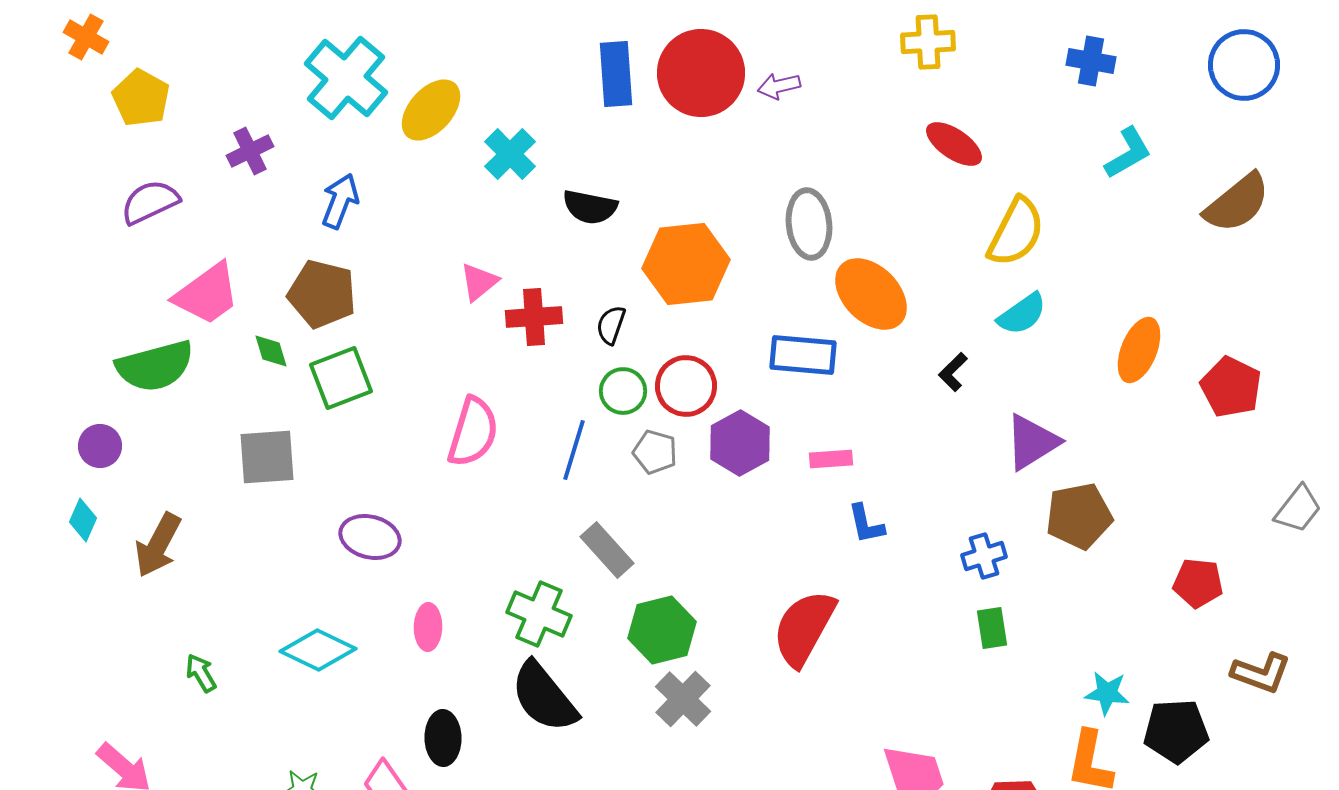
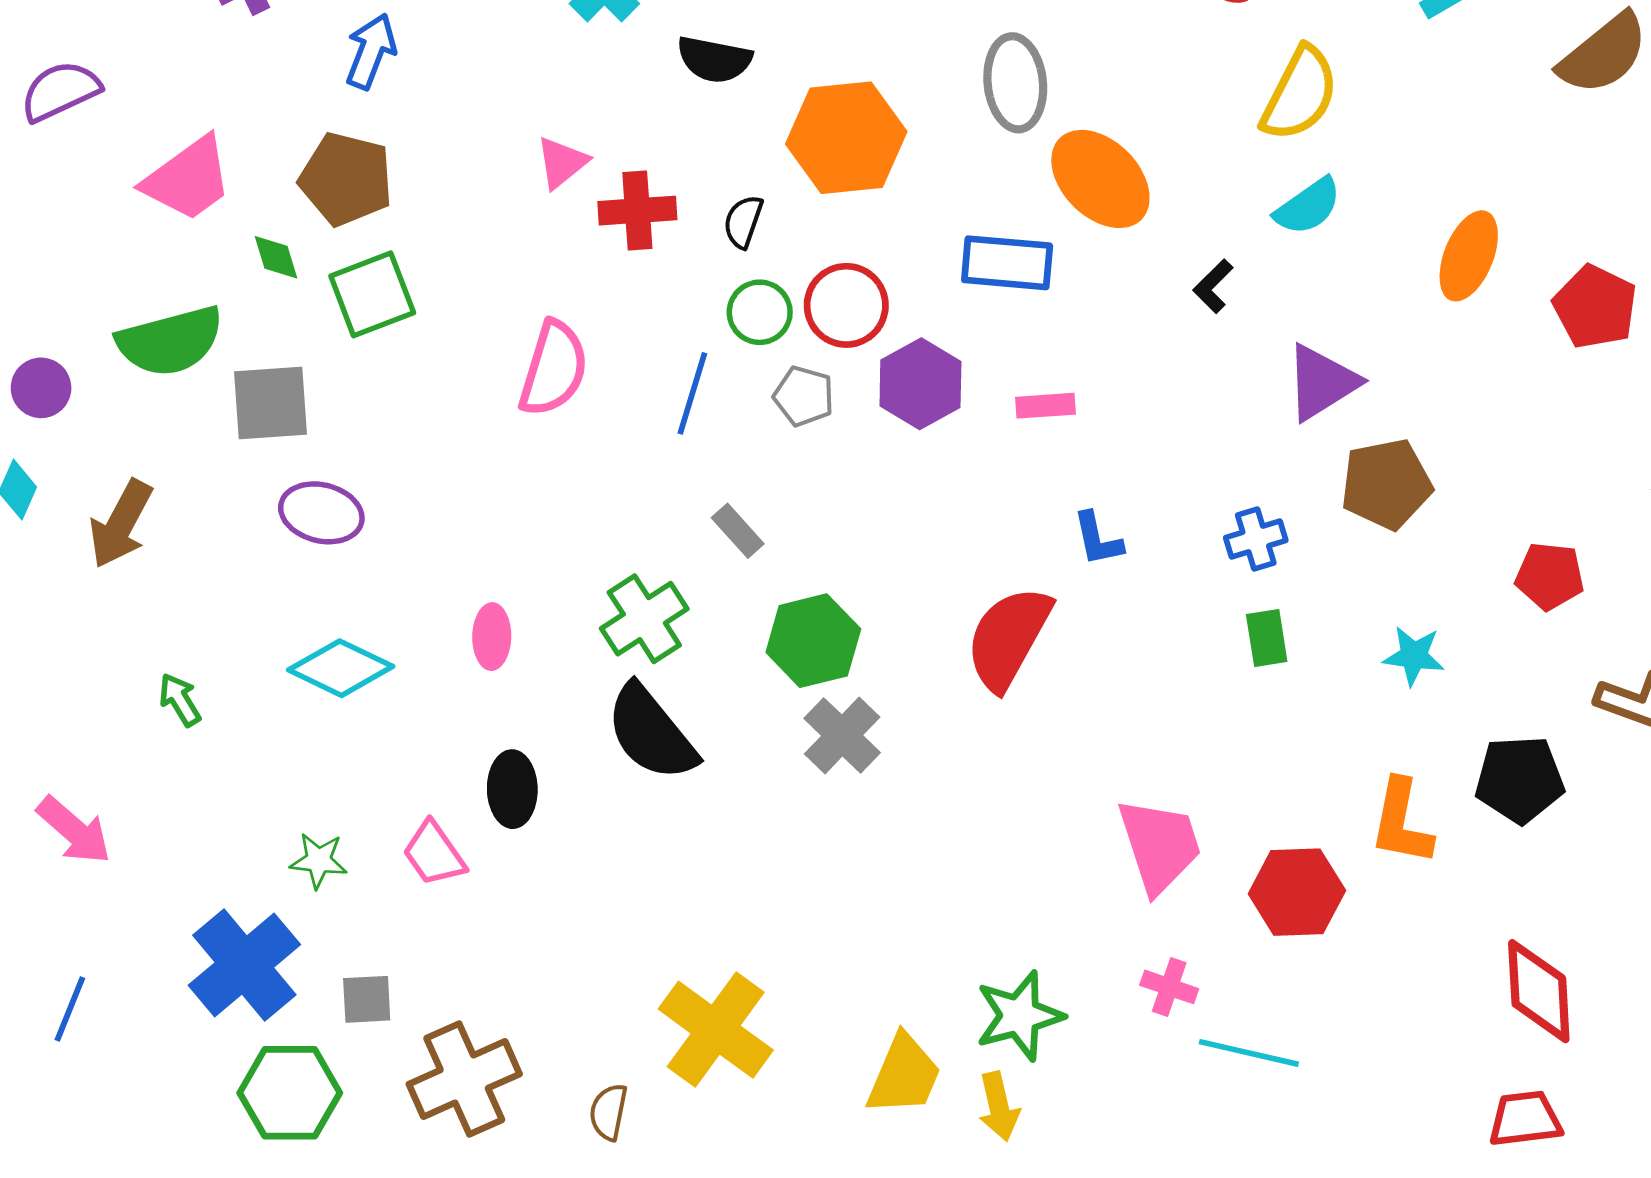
purple semicircle: (150, 202) -> (60, 91), moved
green semicircle: (155, 366) -> (170, 341), moved
blue L-shape: (866, 524) -> (1098, 539), moved
purple ellipse: (370, 537) -> (321, 513), moved
gray rectangle: (607, 550) -> (738, 531), size x0.7
green cross: (539, 614) -> (644, 619), turned 34
cyan star: (1107, 693) -> (1414, 656), moved

